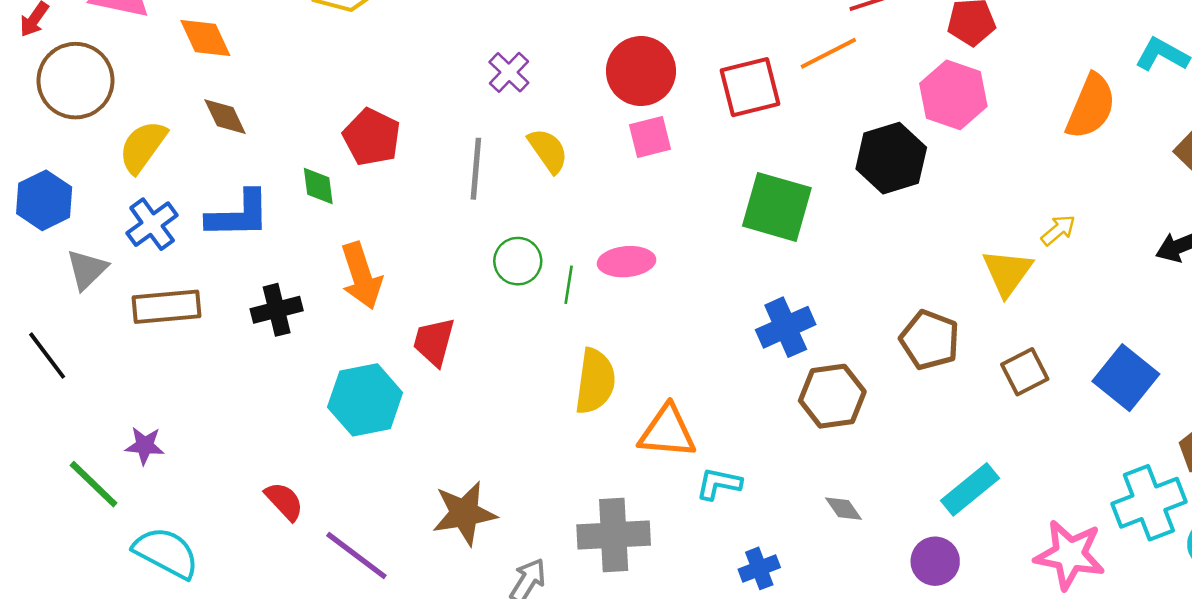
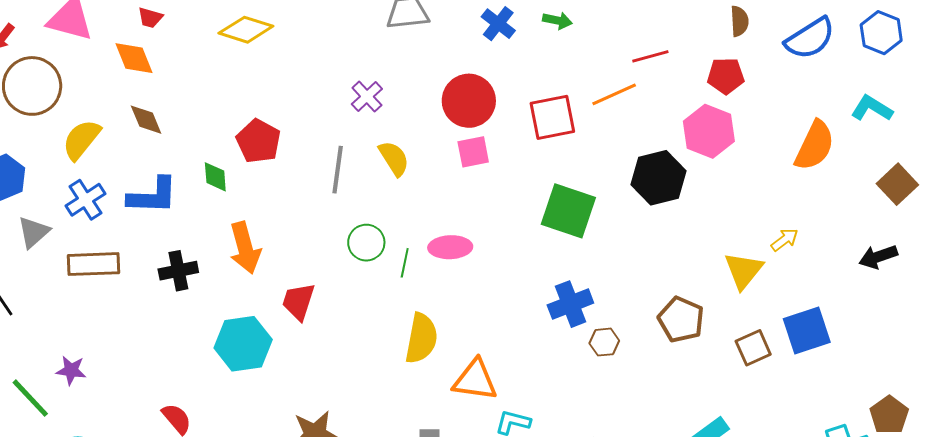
blue square: (1126, 378) -> (807, 330), moved, turned 30
brown hexagon: (832, 396) -> (604, 342), moved, size x0.6

